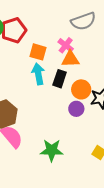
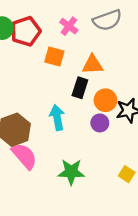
pink cross: (66, 45) -> (69, 26), moved
cyan arrow: (38, 74) -> (57, 117), moved

